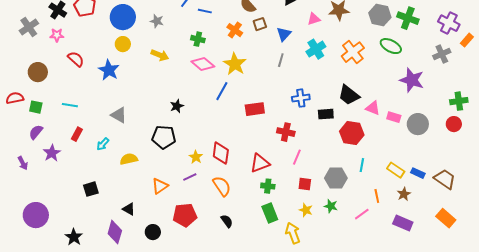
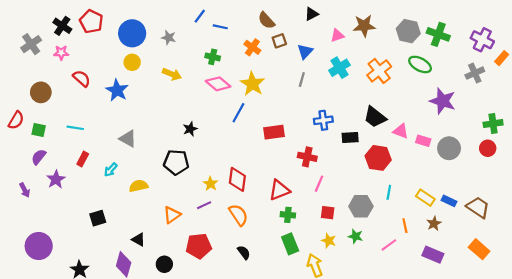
red semicircle: (15, 98) -> (16, 120), turned 132

